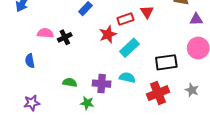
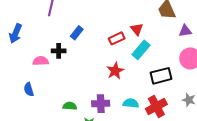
red star: (108, 34) -> (115, 71), moved
black cross: (65, 37) -> (59, 51), moved, turned 32
cyan rectangle: (129, 48) -> (141, 50), moved
cyan semicircle: (127, 78) -> (131, 103), moved

